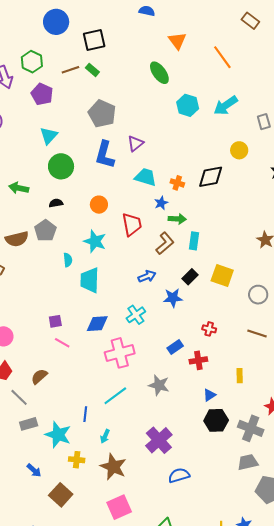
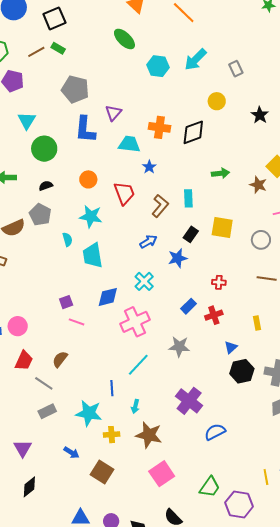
orange cross: (177, 183) -> (159, 127), moved, size x1.5
green arrow: (177, 219) -> (221, 173), moved
gray rectangle: (29, 424) -> (47, 411), moved

